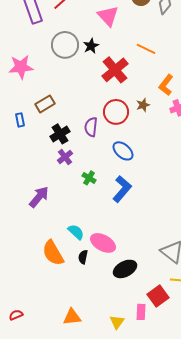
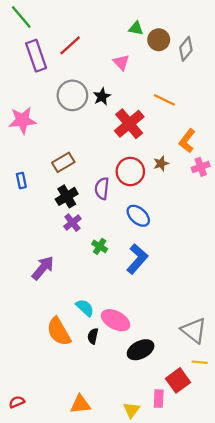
pink triangle: (108, 16) -> (121, 62), size x0.7
brown rectangle: (45, 104) -> (63, 162), moved

